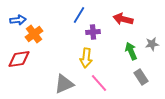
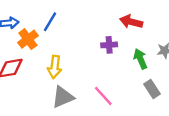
blue line: (79, 15) -> (50, 22), moved
purple cross: (93, 32) -> (109, 45), moved
yellow arrow: (86, 58) -> (55, 67), moved

